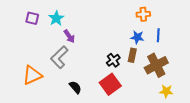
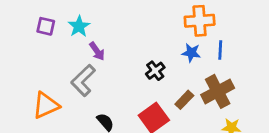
orange cross: (143, 14) -> (200, 21), size x1.5
brown rectangle: (132, 55) -> (184, 100), moved, turned 32
black cross: (113, 60) -> (155, 71), moved

